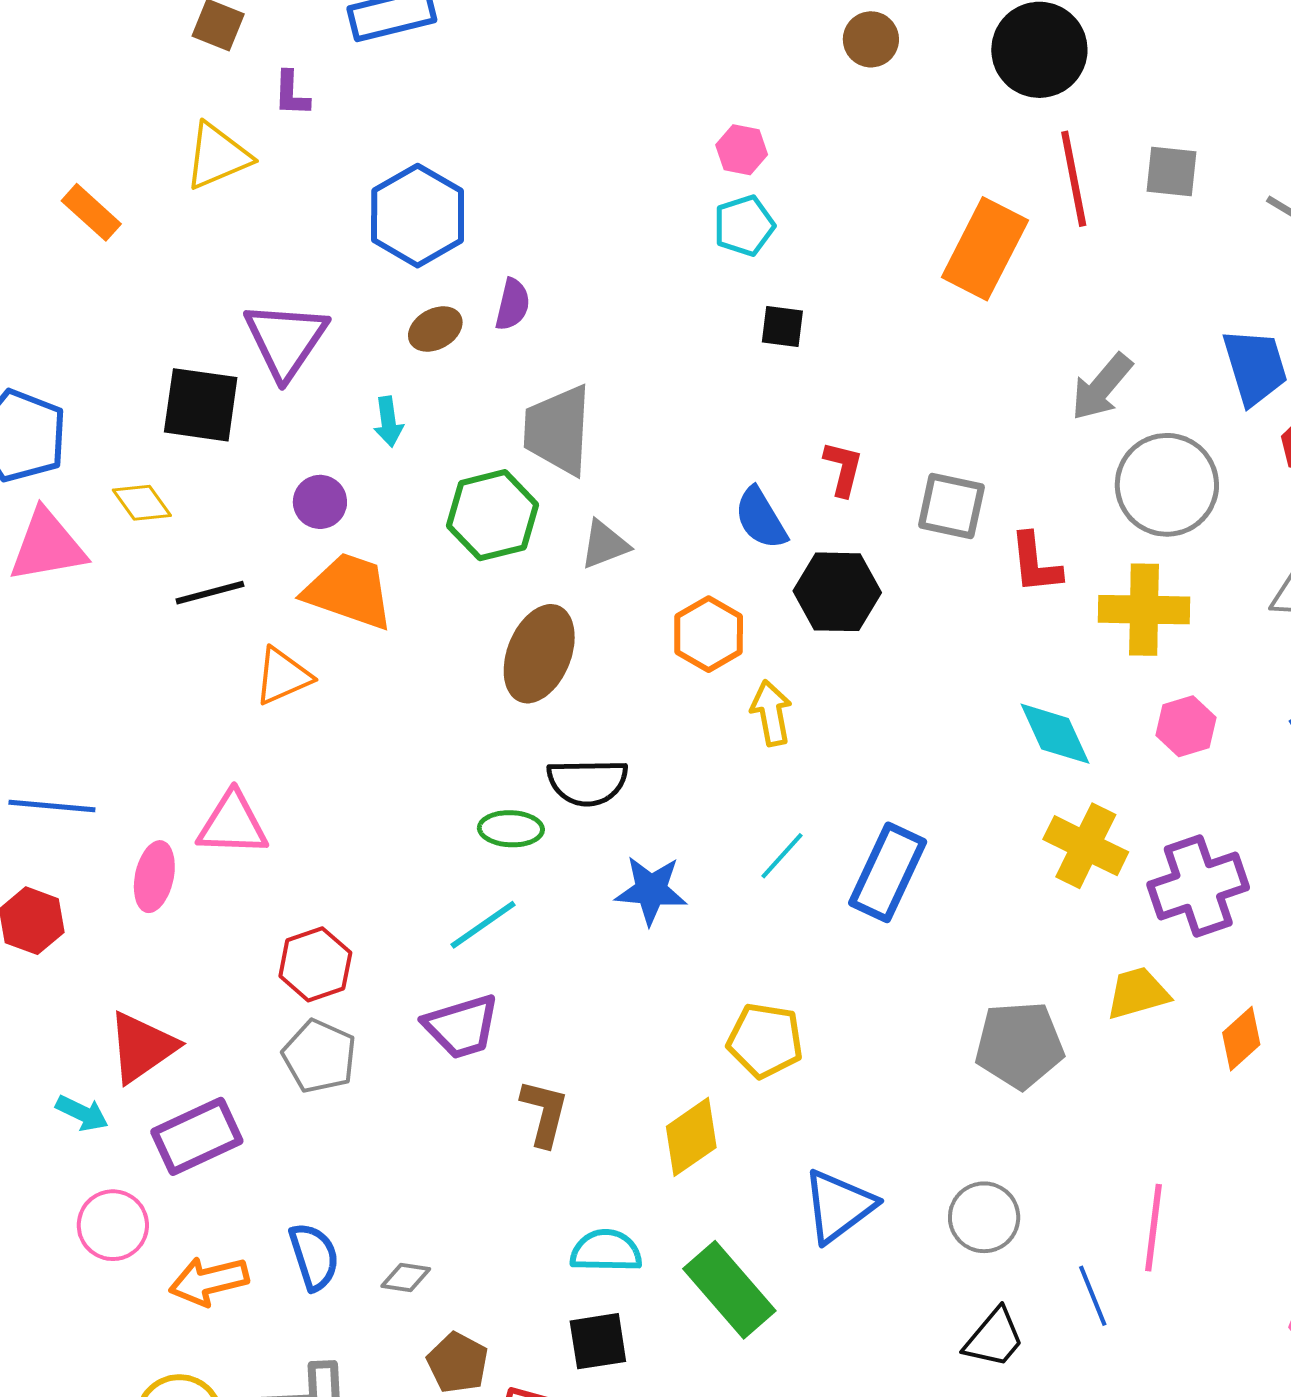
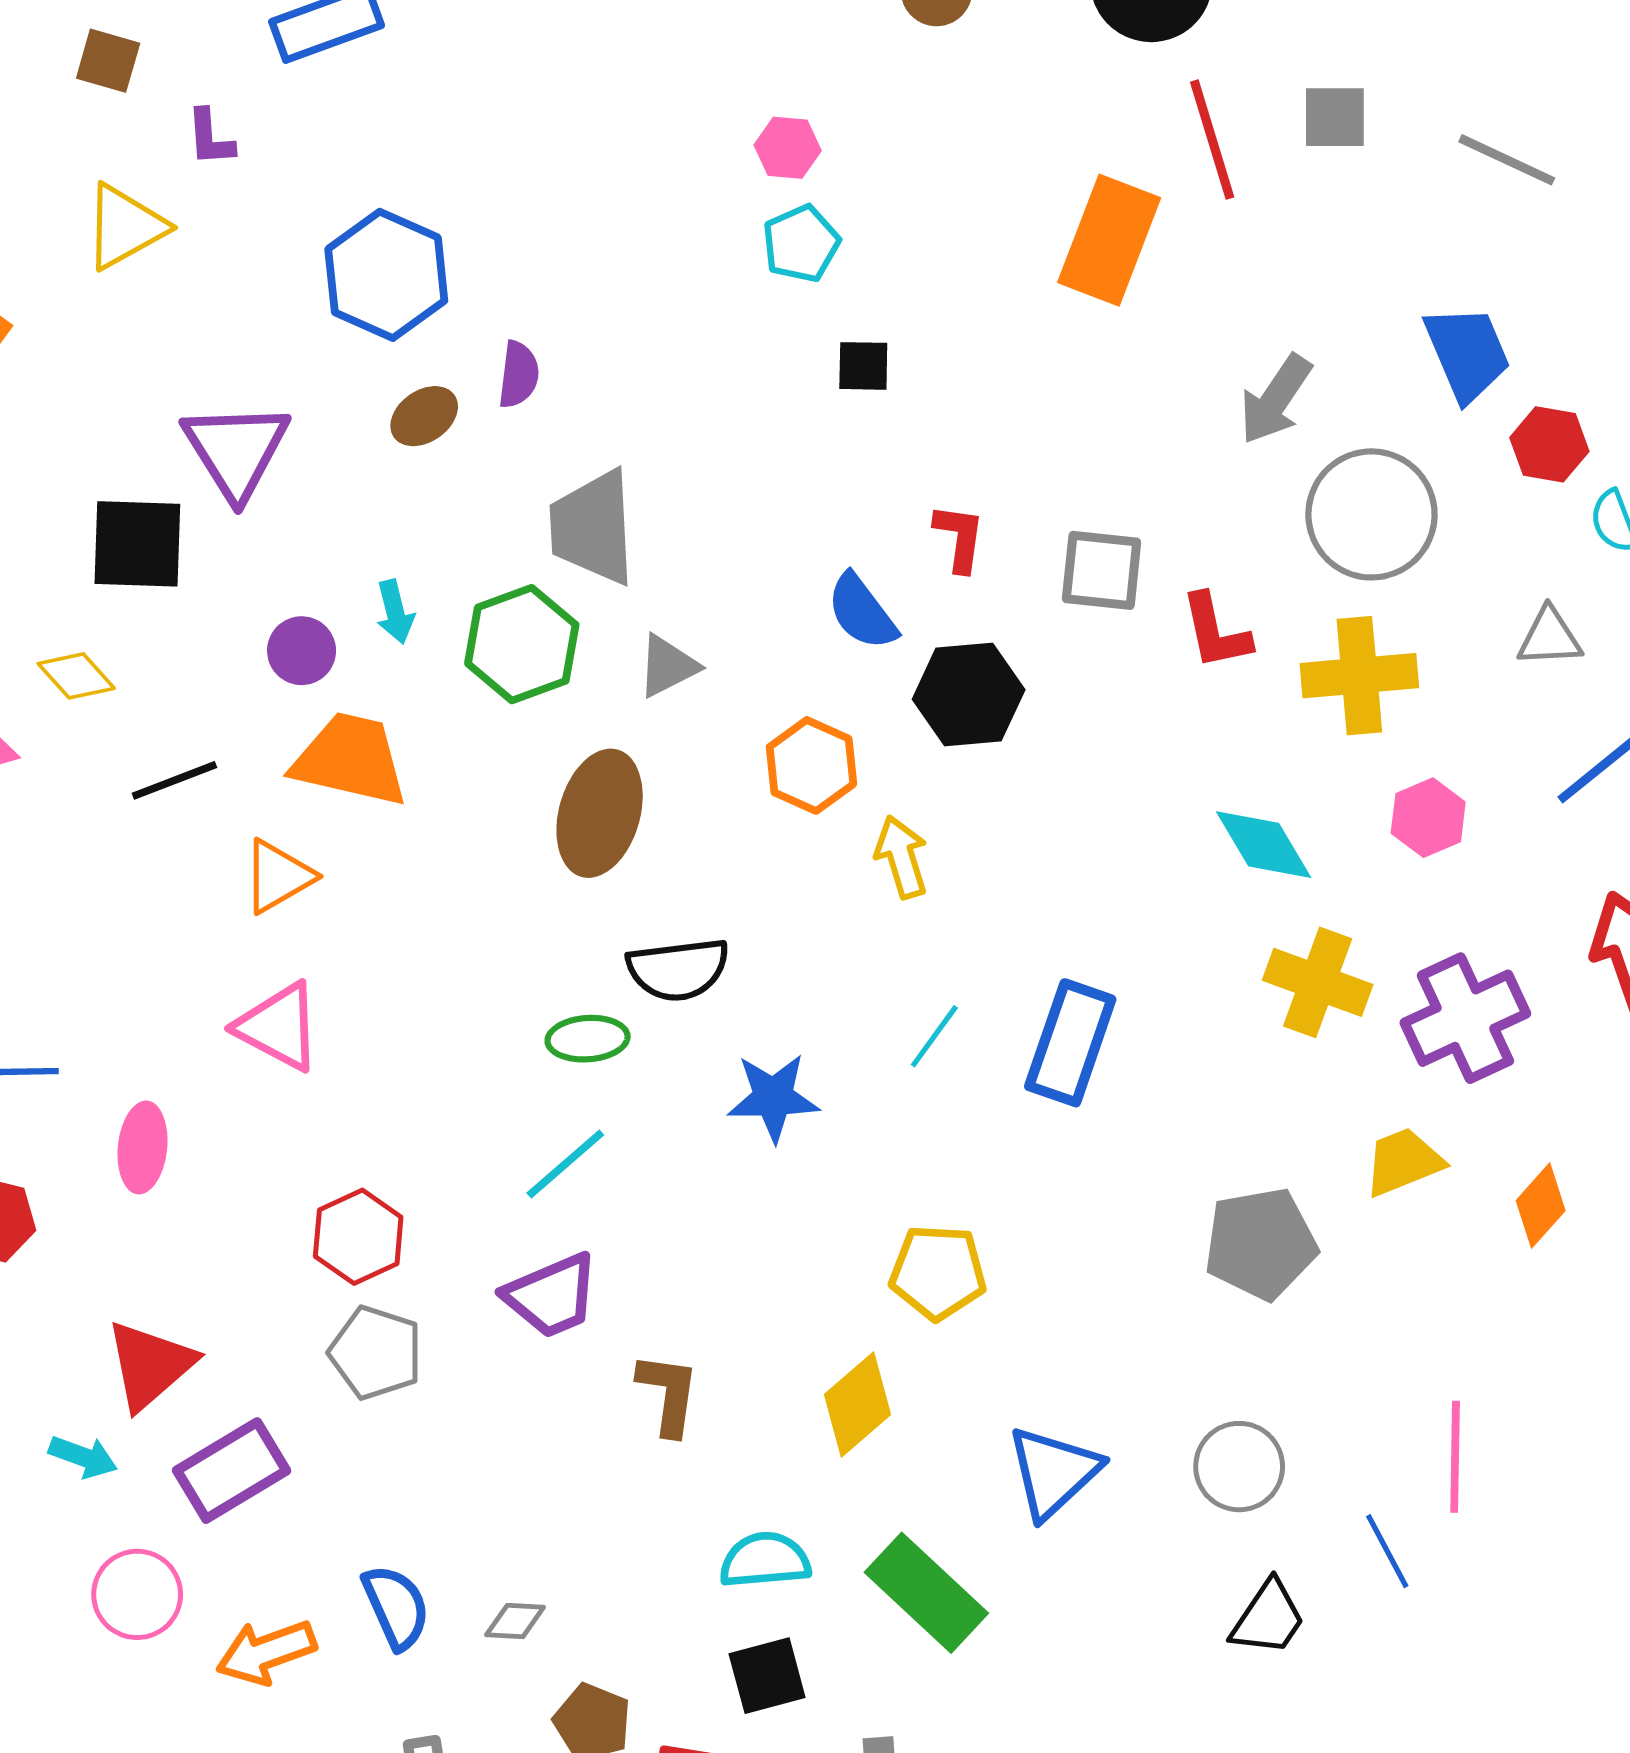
cyan arrow: (388, 422) -> (395, 612), moved
pink triangle: (233, 824) -> (279, 1027), moved, turned 32

